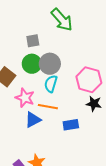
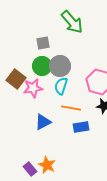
pink star: (25, 98) -> (33, 88), moved, turned -30
orange line: (48, 107) -> (71, 108), moved

